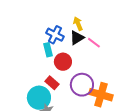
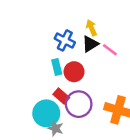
cyan rectangle: (48, 50) -> (57, 67), moved
purple circle: (82, 85) -> (79, 104), moved

